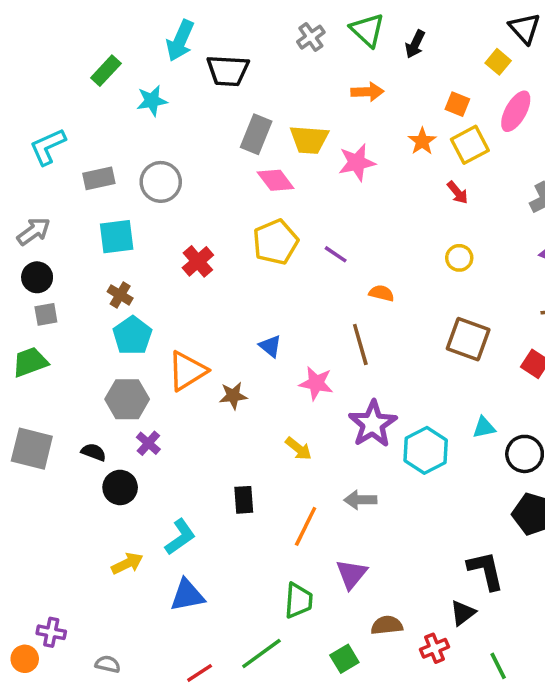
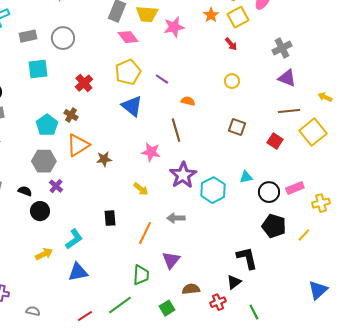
brown cross: (120, 295) -> (71, 115), moved
brown square: (468, 339) -> (237, 127), size x0.7
blue triangle: (270, 346) -> (132, 106), moved, size x1.6

